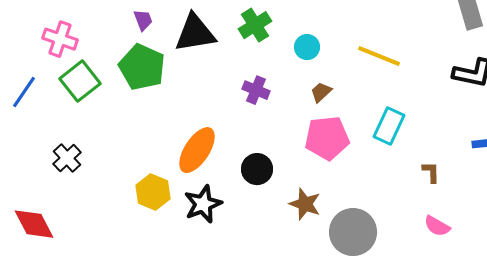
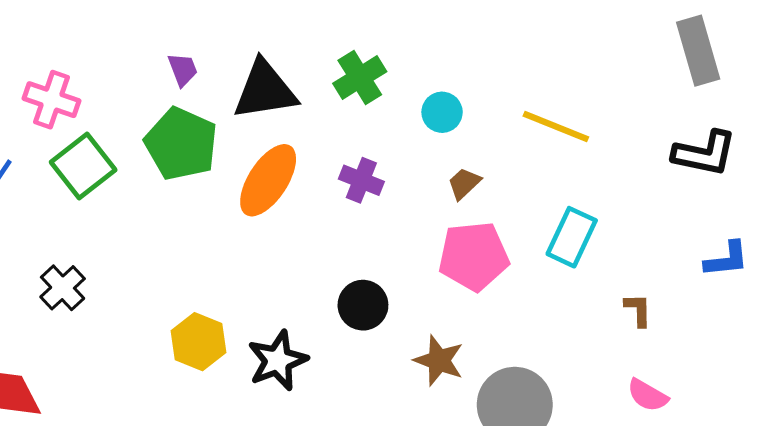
orange ellipse: (197, 150) -> (268, 180), moved

